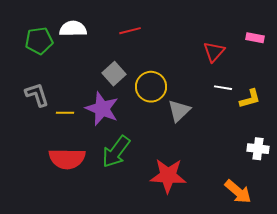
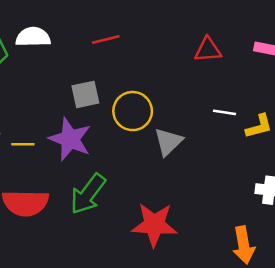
red triangle: (214, 52) -> (208, 50), moved, turned 45
gray square: (114, 74) -> (85, 94), turned 30
orange arrow: (238, 192) -> (244, 245), turned 40

